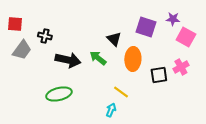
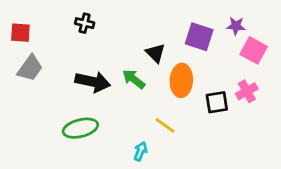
black cross: (45, 36) -> (85, 23), moved
cyan arrow: (111, 110) -> (140, 151), moved

